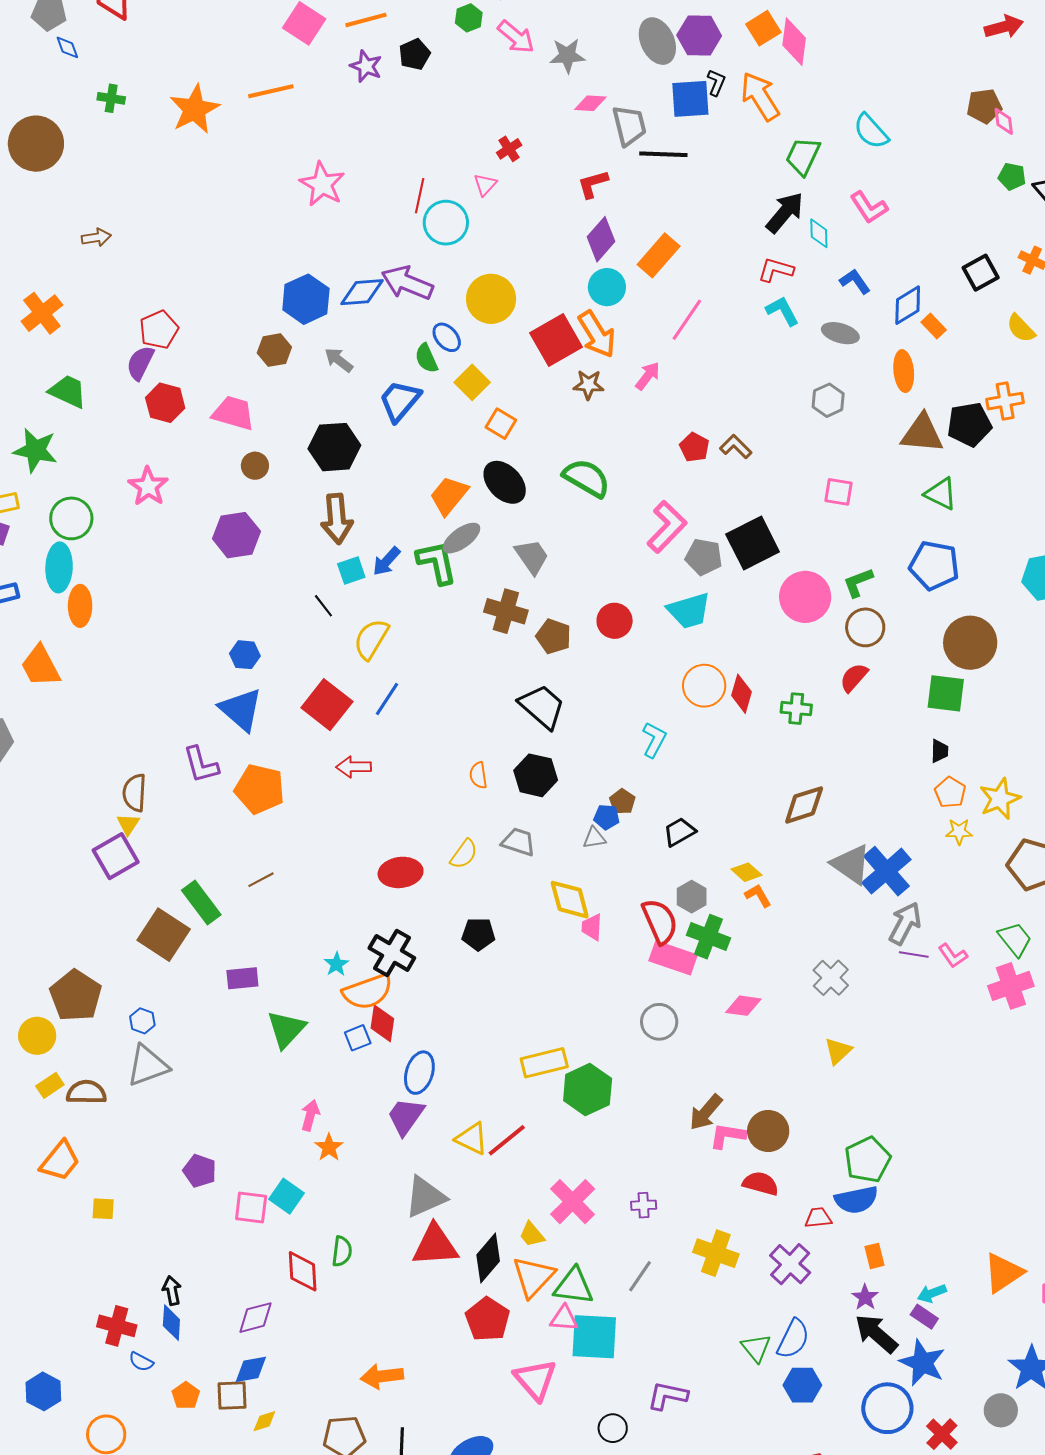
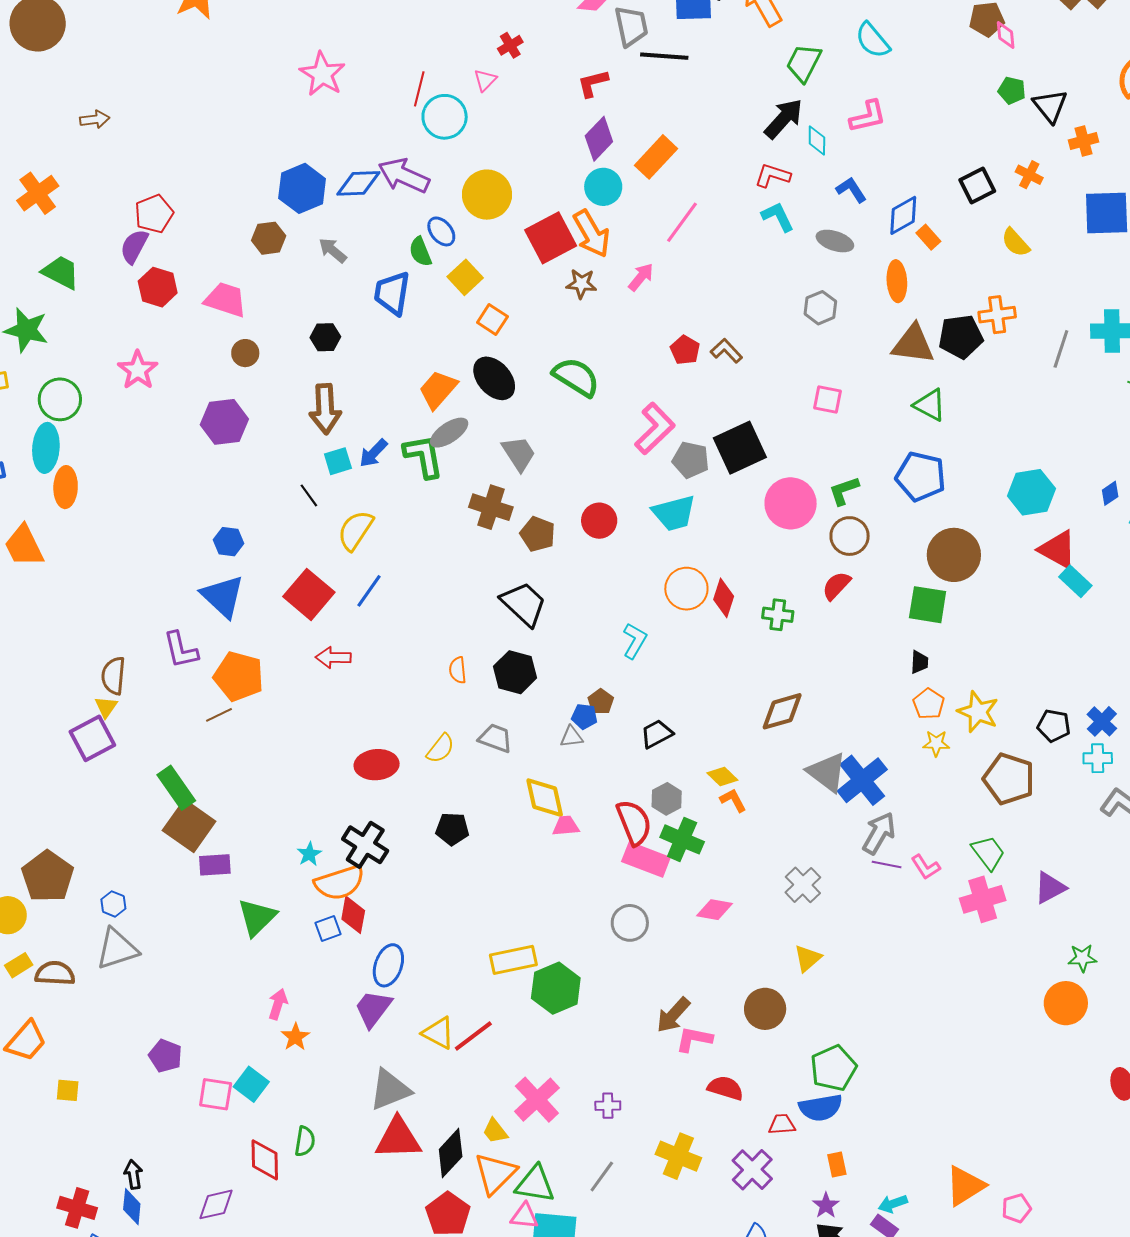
pink L-shape: (869, 207) -> (868, 116), turned -72
blue trapezoid: (400, 401) -> (392, 293), turned -33
black hexagon: (334, 447) -> (325, 337), size x0.6
yellow star: (1000, 799) -> (978, 712), turned -30
brown line: (261, 880) -> (219, 715), moved
pink trapezoid: (592, 927) -> (566, 826), turned 80
brown square: (164, 935) -> (189, 826), moved
brown circle: (768, 1131) -> (765, 1009), moved

